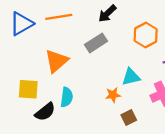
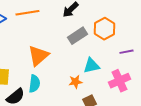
gray rectangle: (96, 43) -> (77, 36), moved
orange triangle: (56, 61) -> (38, 56), moved

